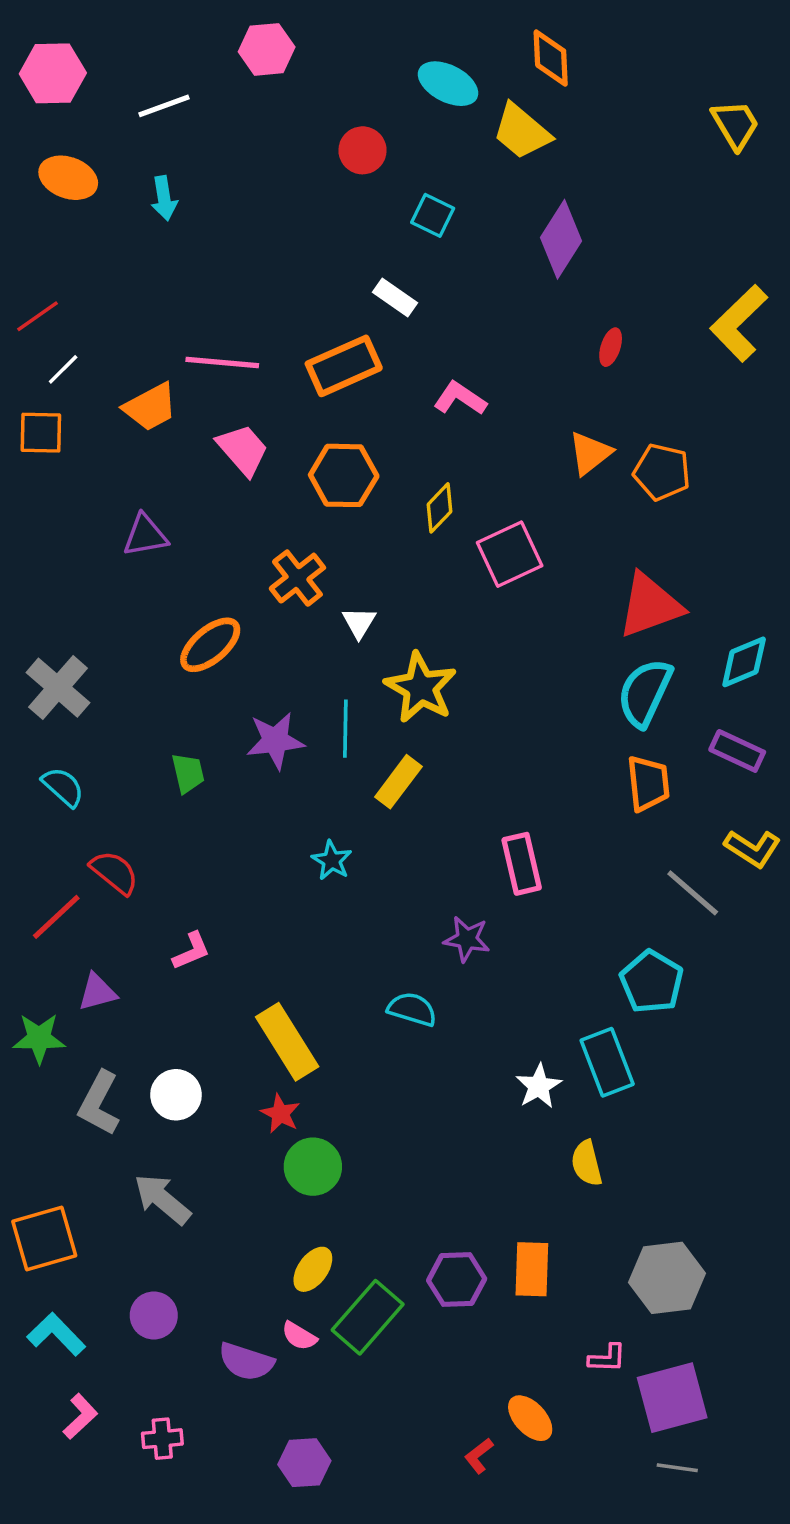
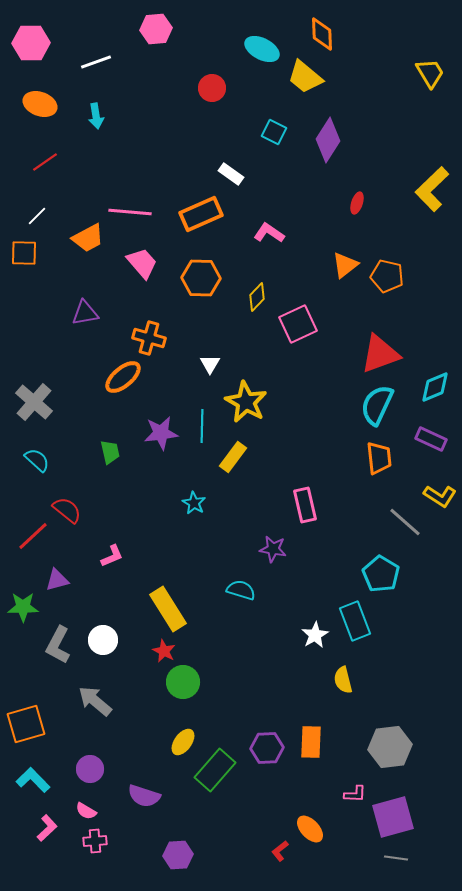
cyan square: (433, 215) -> (274, 132), moved
red line: (37, 316) -> (45, 162), moved
orange cross: (297, 578) -> (149, 338), moved, turned -36
pink semicircle: (299, 1336) -> (86, 811), moved

